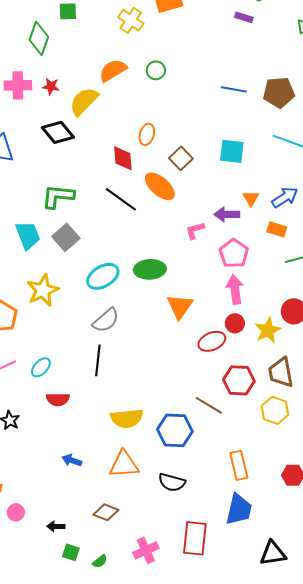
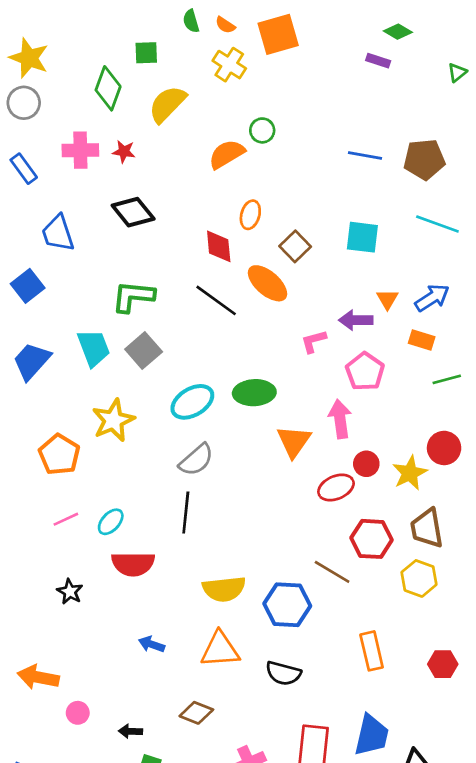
orange semicircle: (113, 70) -> (227, 154), moved
yellow semicircle: (84, 101) -> (167, 104), moved
pink arrow: (235, 289) -> (340, 419), moved
red semicircle: (58, 399) -> (133, 564), size x1.4
blue trapezoid: (239, 509) -> (372, 735), moved

